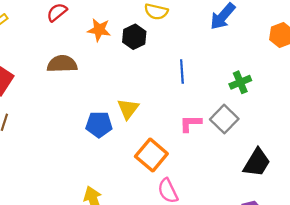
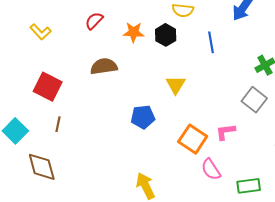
blue line: (182, 71) -> (211, 42), moved
yellow triangle: (128, 109) -> (176, 85), moved
pink L-shape: (190, 123) -> (225, 132), moved

